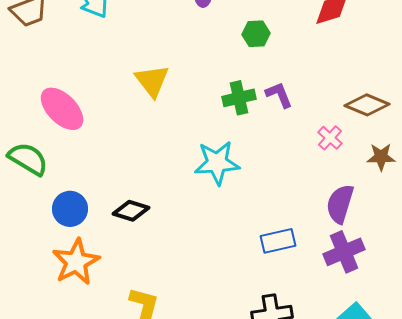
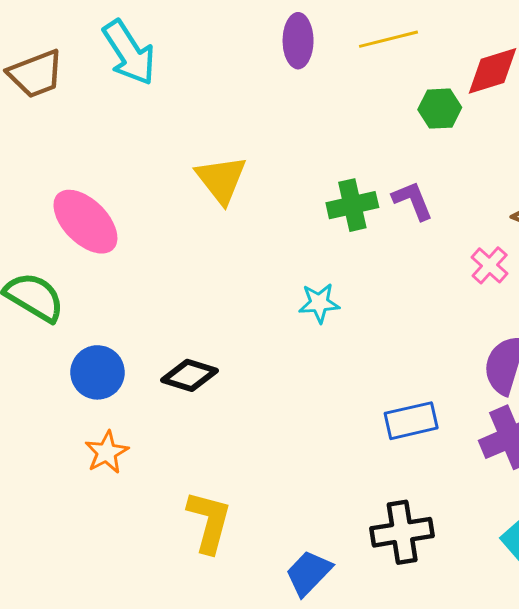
green hexagon: (256, 34) -> (440, 109), moved
cyan star: (217, 163) -> (319, 303), size x0.6
orange star: (76, 262) -> (107, 452), size x0.6

